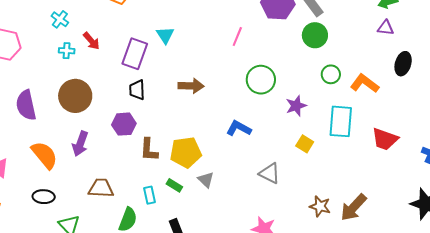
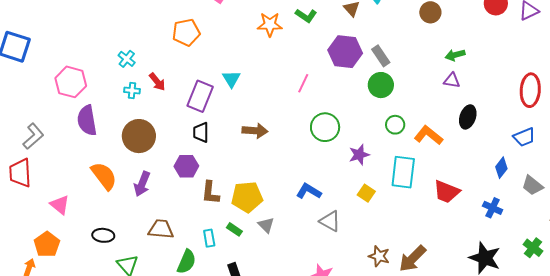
purple semicircle: (26, 105) -> (87, 120), moved
blue L-shape: (239, 128) -> (309, 191), moved
orange semicircle: (45, 155) -> (104, 176), moved

